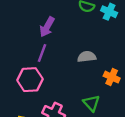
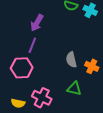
gray semicircle: (87, 57) -> (71, 60), moved, turned -98
green triangle: (91, 103) -> (74, 89), turned -35

